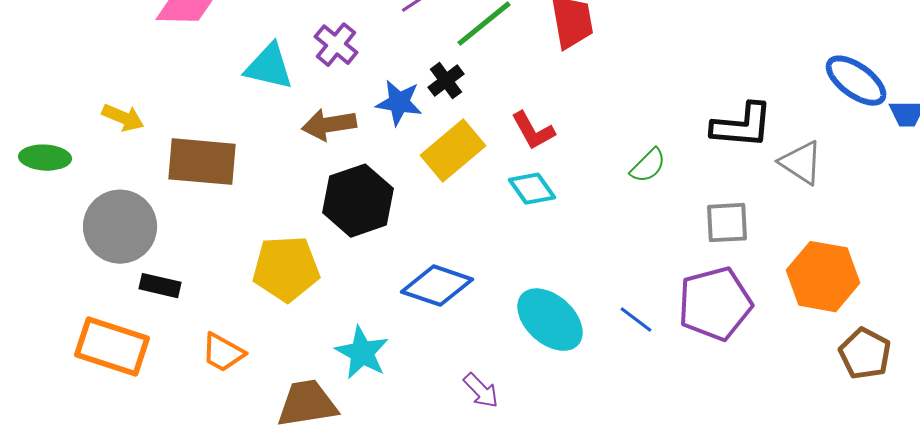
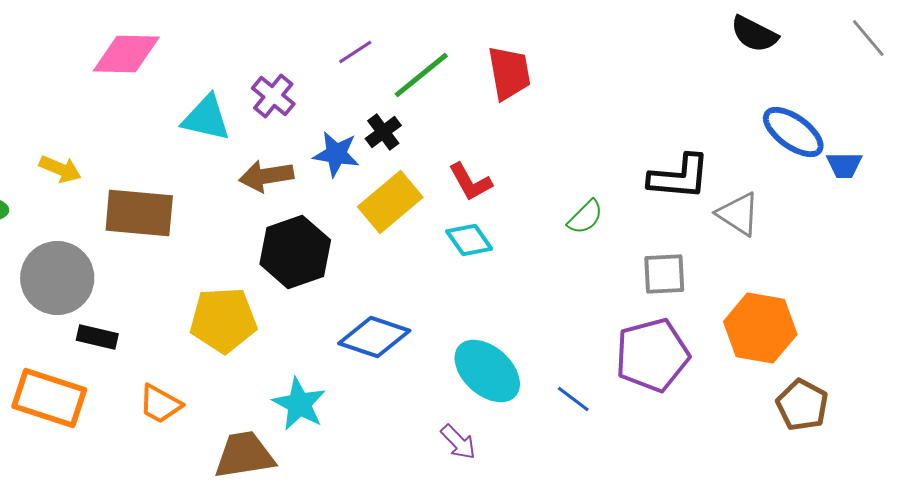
blue line: (636, 320) -> (573, 399), moved
purple arrow: (481, 391) -> (458, 442), moved

